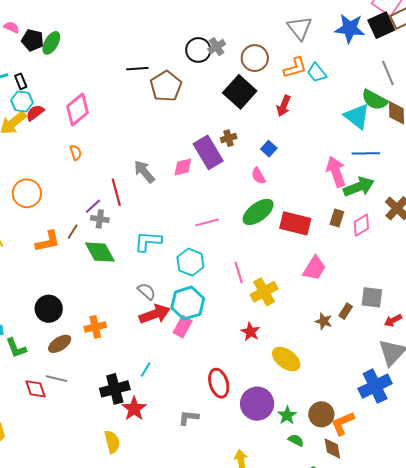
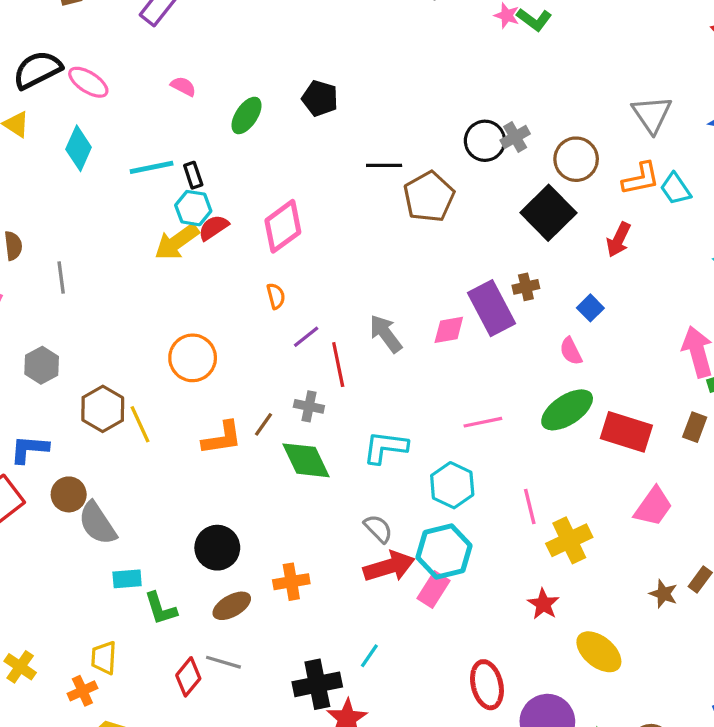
black pentagon: (32, 40) -> (320, 98), moved
purple line: (93, 206) -> (306, 337), moved
red diamond: (36, 389) -> (188, 677), turned 55

